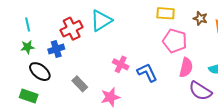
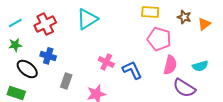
cyan line: (28, 25) -> (15, 23), turned 72
red cross: (72, 29) -> (45, 24), moved
blue cross: (56, 49) -> (48, 56), moved, turned 35
gray rectangle: (80, 84) -> (66, 81), turned 63

